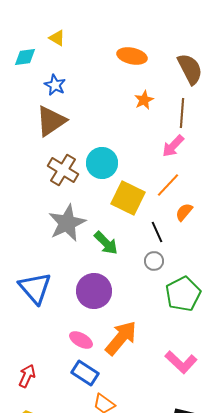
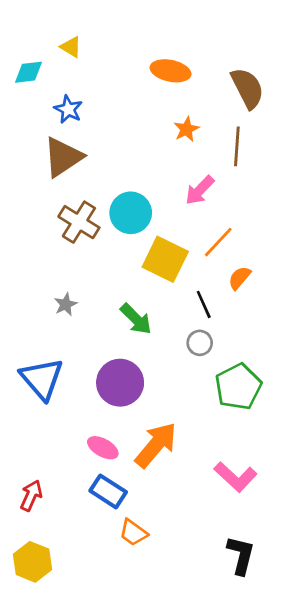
pink arrow: (173, 146) -> (200, 190), moved
gray star: (67, 223) -> (66, 304), moved, size x0.5

